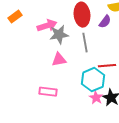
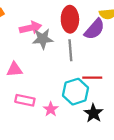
purple semicircle: (105, 22) -> (94, 29), size x1.5
pink triangle: (59, 60) -> (14, 69), moved
pink star: (96, 98) -> (51, 109), moved

